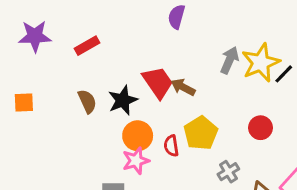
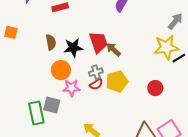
gray arrow: (229, 60) -> (175, 21), moved
orange circle: (138, 136) -> (61, 70), moved
red semicircle: (171, 146) -> (96, 84), turned -128
gray cross: (228, 172) -> (96, 72), moved

